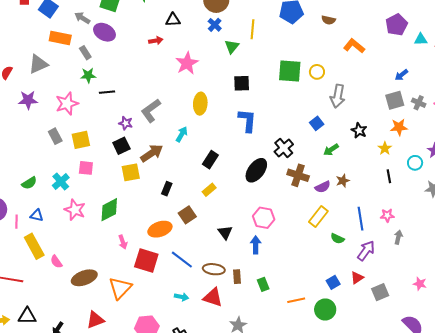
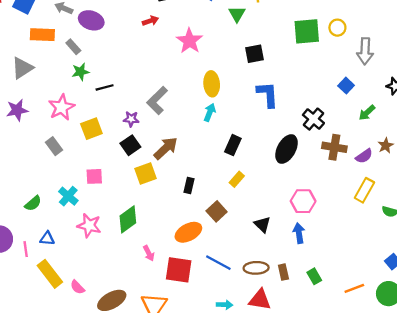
cyan arrow: (182, 134) -> (210, 112), moved
yellow square: (81, 140) -> (91, 129), moved

